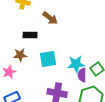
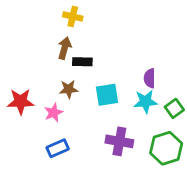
brown arrow: (50, 18) -> (65, 48), moved, turned -112
purple semicircle: (82, 75) -> (150, 78), moved

